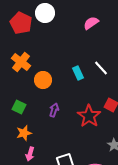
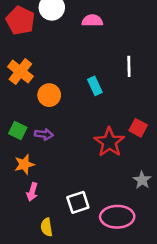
pink semicircle: (91, 23) -> (92, 21), moved, turned 35
white line: (101, 68) -> (129, 66), moved, turned 42
purple arrow: (54, 110) -> (44, 134), moved, turned 80

